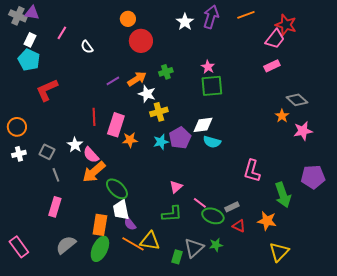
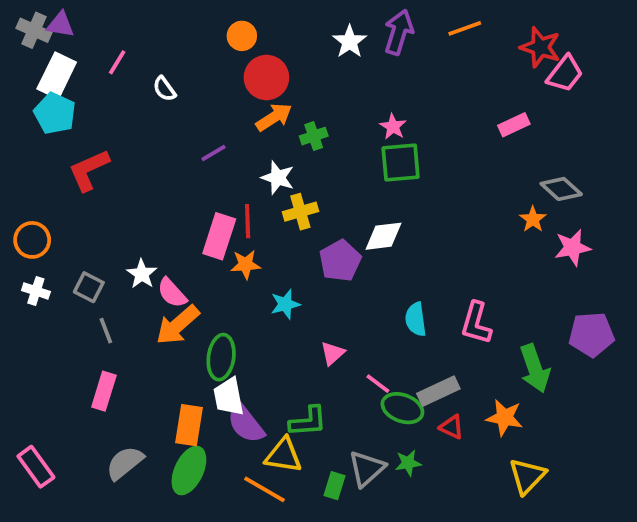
pink trapezoid: (275, 39) -> (565, 74), moved
white rectangle: (30, 40) -> (57, 76), size x1.6
orange arrow: (137, 79) -> (274, 117), moved
red line: (94, 117) -> (248, 221), moved
cyan star: (161, 142) -> (285, 304), moved
cyan semicircle: (212, 142) -> (416, 319), moved, turned 66
white cross: (19, 154) -> (36, 291), turned 32
green ellipse: (117, 189) -> (221, 357), turned 55
gray rectangle: (232, 207) -> (438, 391), size x1.5
green L-shape: (172, 214) -> (308, 421), moved
purple semicircle: (130, 224) -> (246, 423), size x1.6
orange line: (133, 244) -> (265, 489), moved

